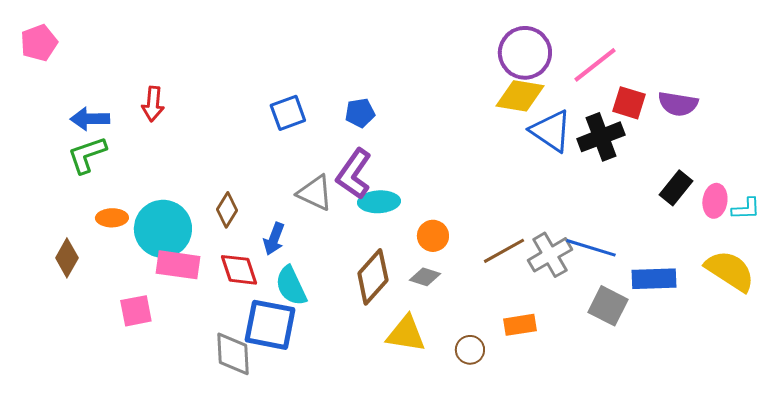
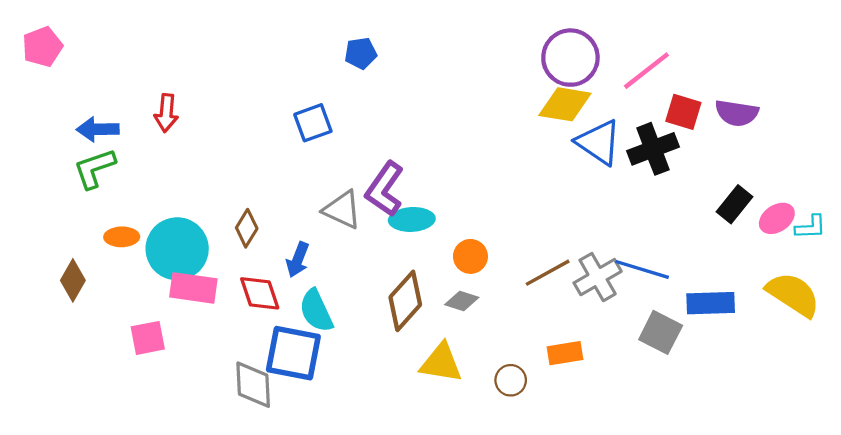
blue pentagon: (360, 113) -> (361, 53), moved
pink ellipse: (715, 201) -> (777, 218), turned 48

